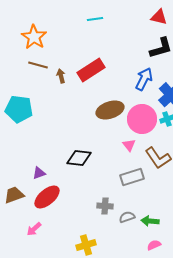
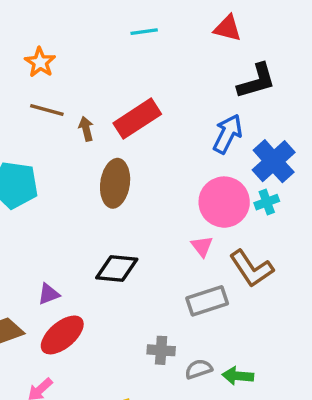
red triangle: (159, 17) -> (228, 28), moved
orange star: (34, 37) -> (40, 62), size x0.7
brown ellipse: (110, 110) -> (115, 183), moved, turned -64

